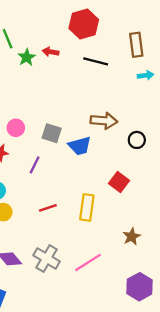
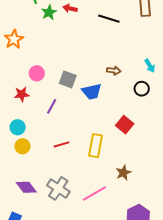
cyan arrow: (146, 75) -> (150, 66), moved, turned 64
brown arrow: (104, 121) -> (114, 71), size x0.6
brown star: (132, 237) -> (123, 173), moved

